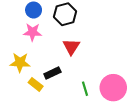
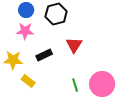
red triangle: (71, 47) -> (74, 45), moved
black rectangle: (52, 73) -> (44, 55), moved

